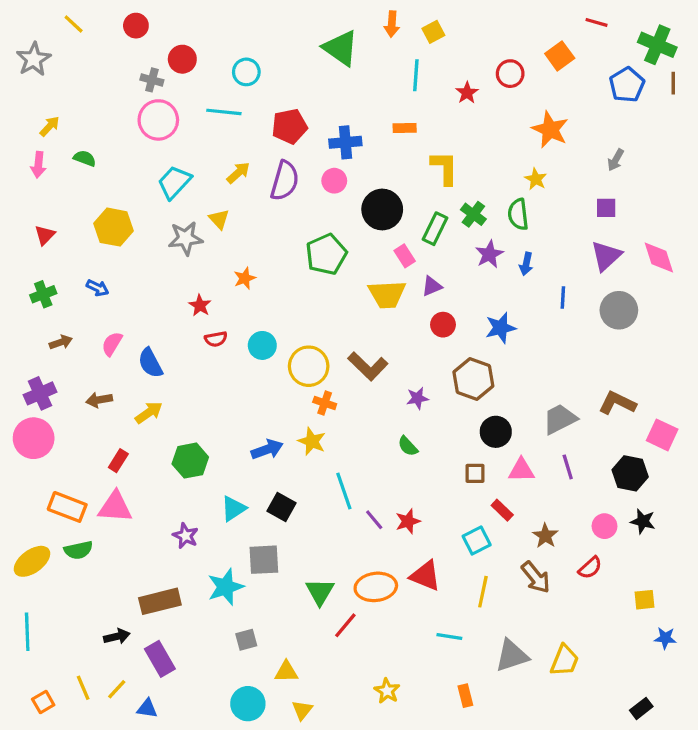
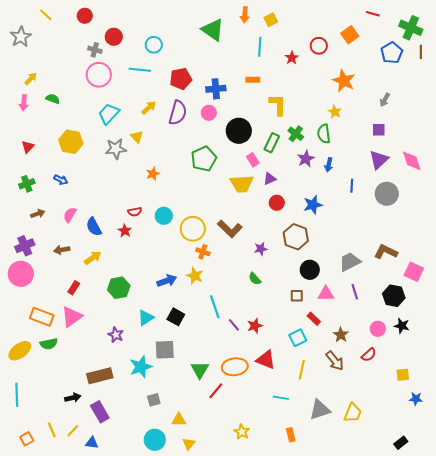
red star: (200, 305) -> (125, 231), moved
pink triangle: (115, 507) -> (72, 317), turned -40

